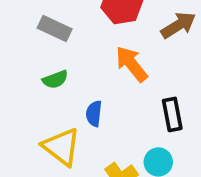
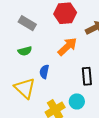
orange arrow: (132, 64) -> (67, 47), turned 80

